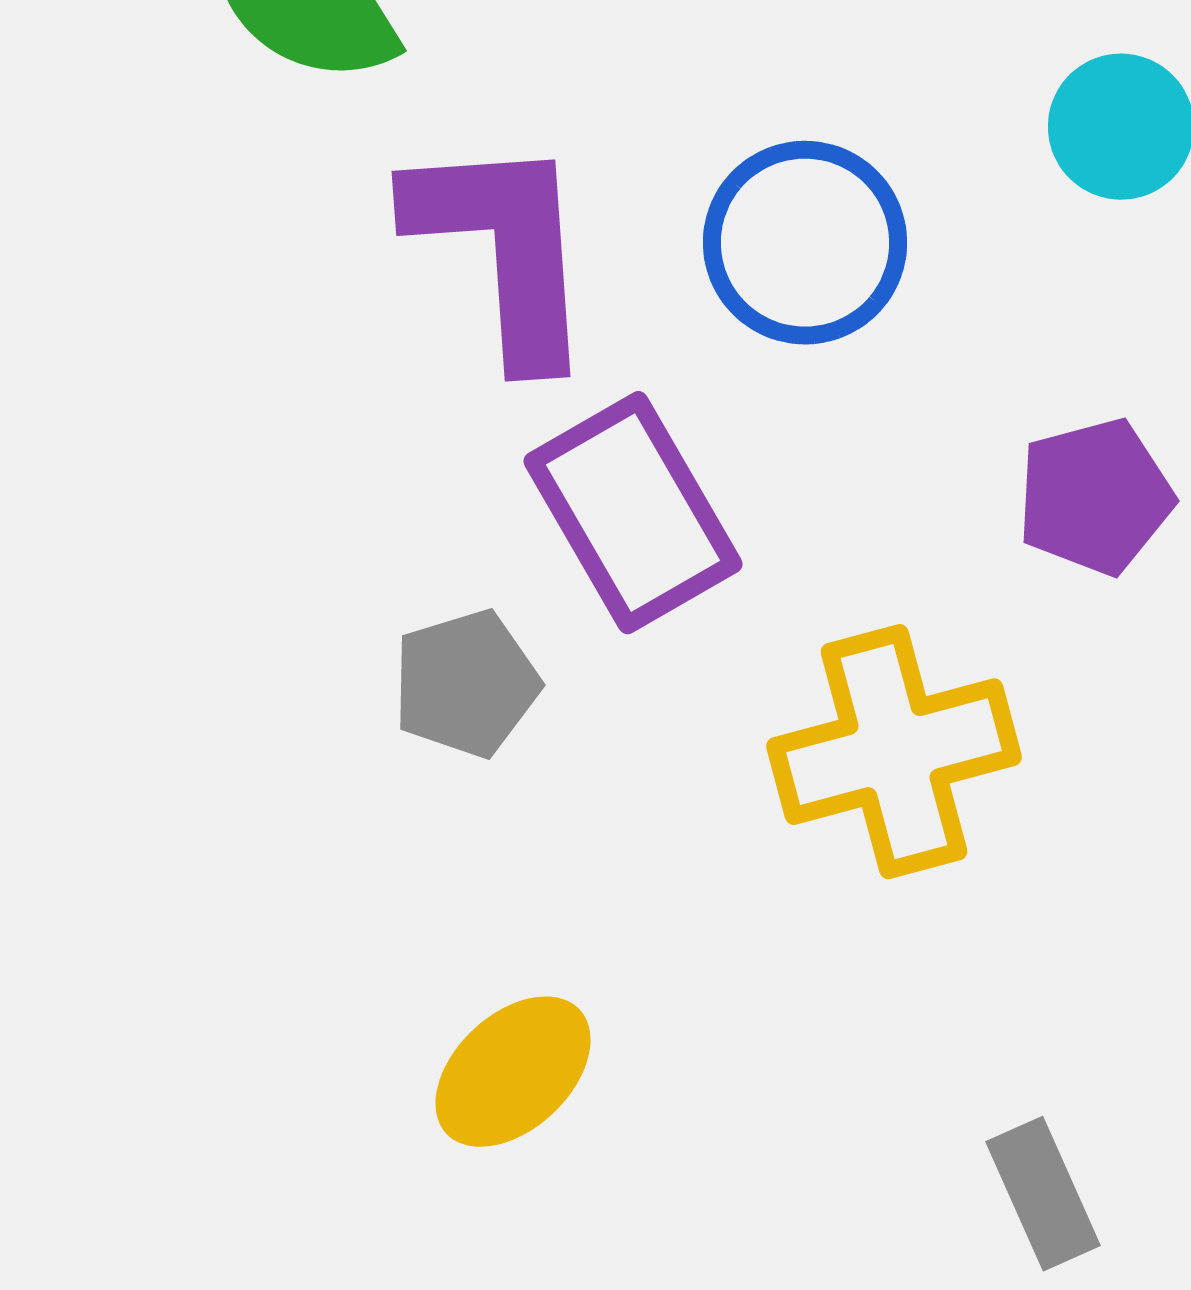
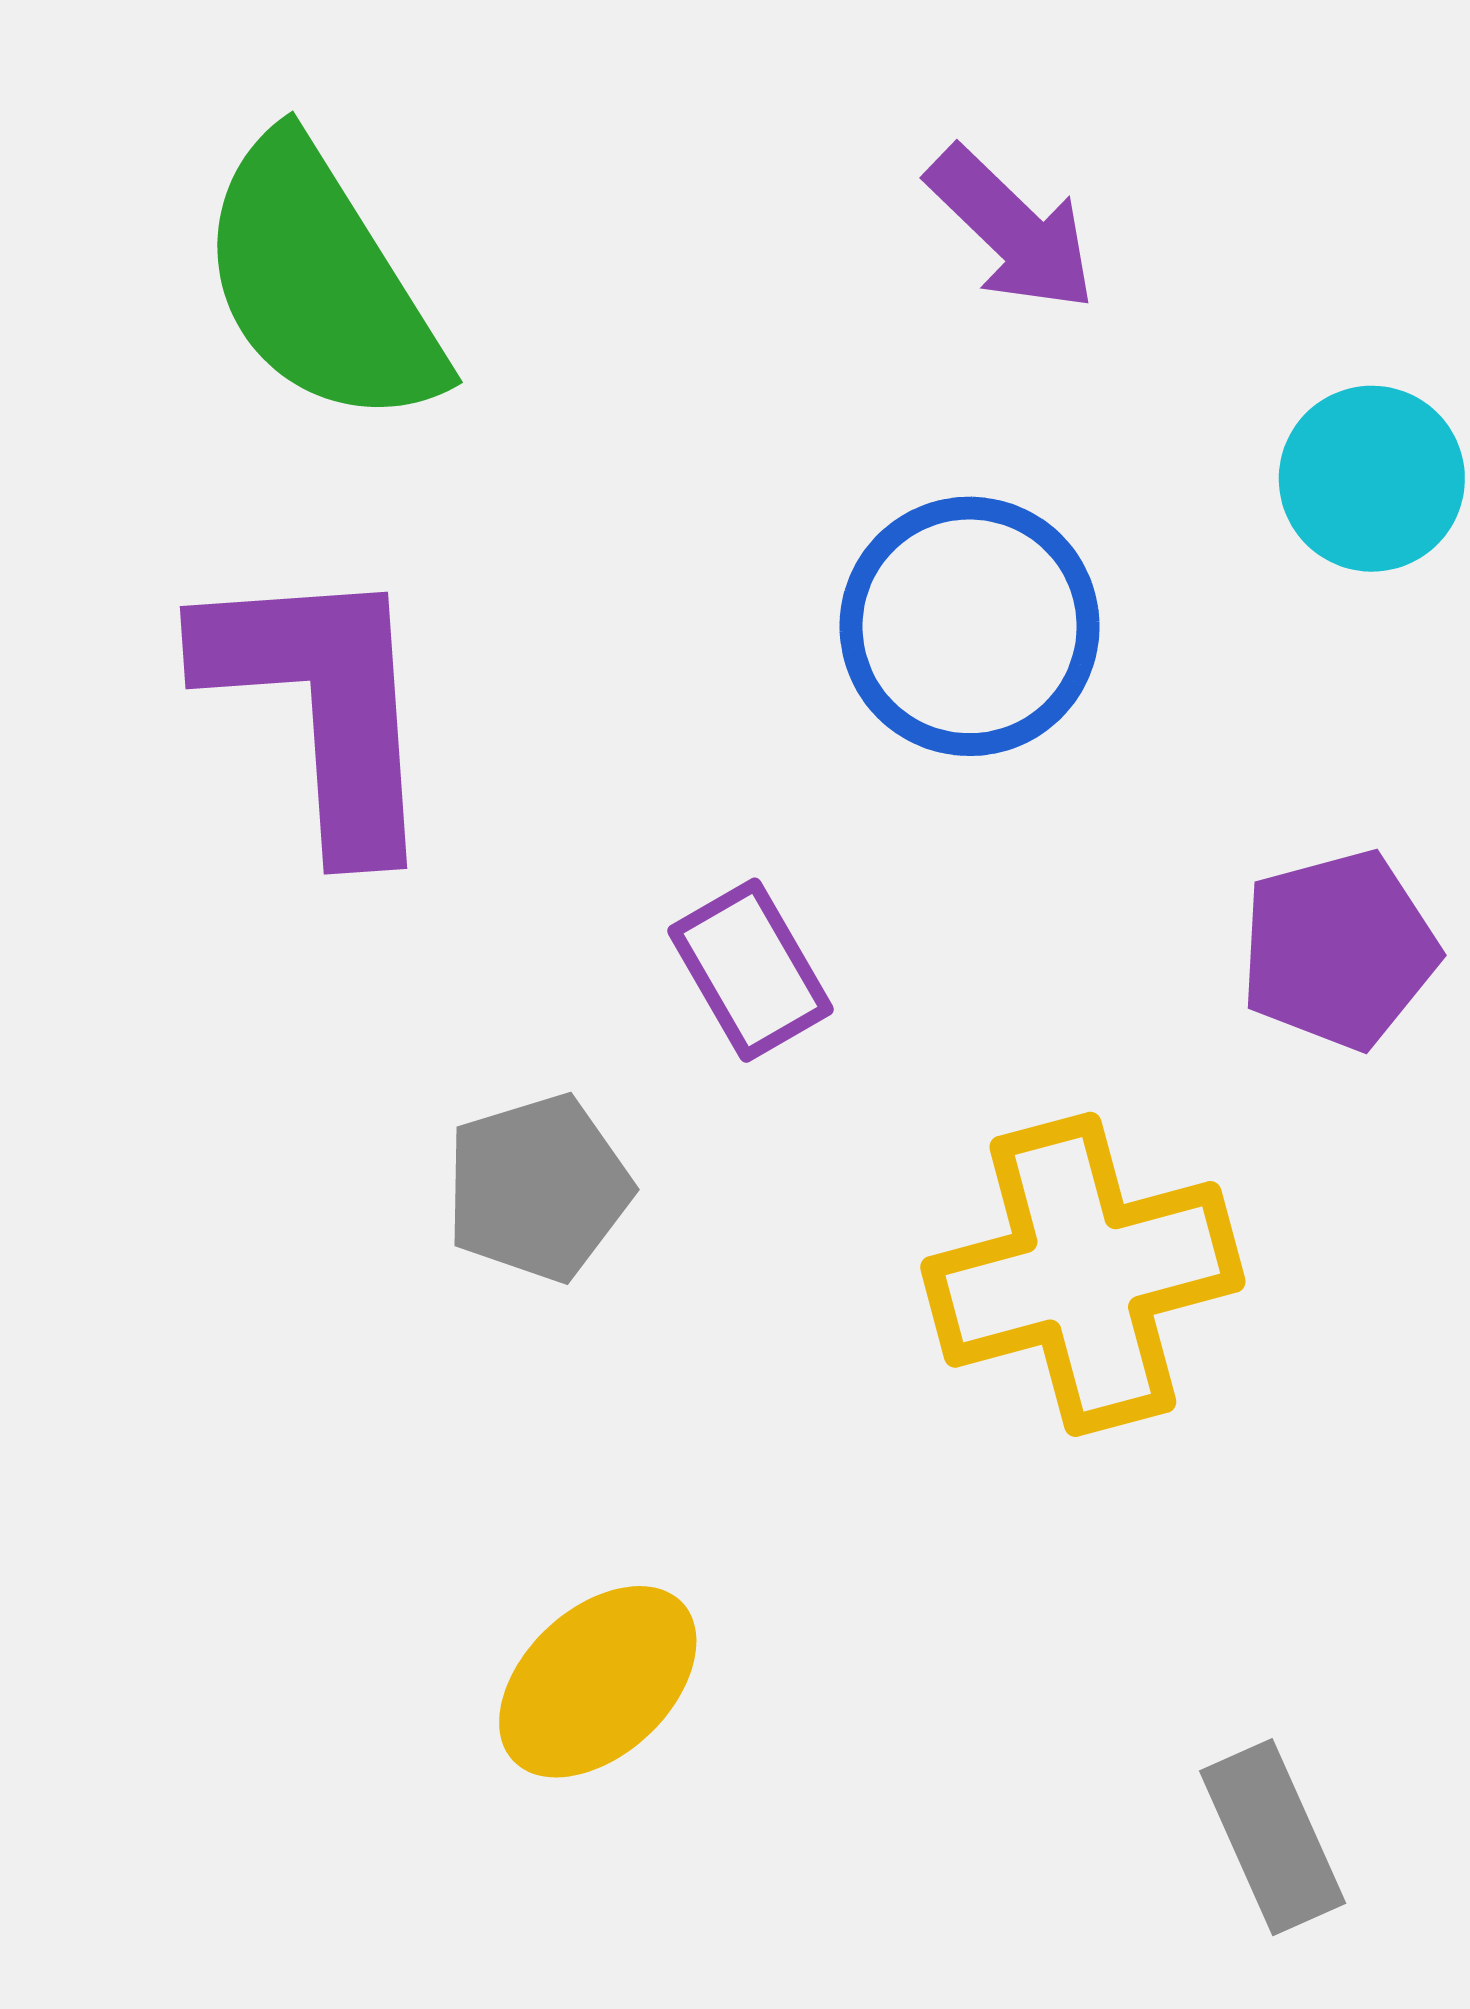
purple L-shape: (503, 249) -> (322, 705), moved
purple rectangle: (633, 513) -> (751, 970), size x0.6

